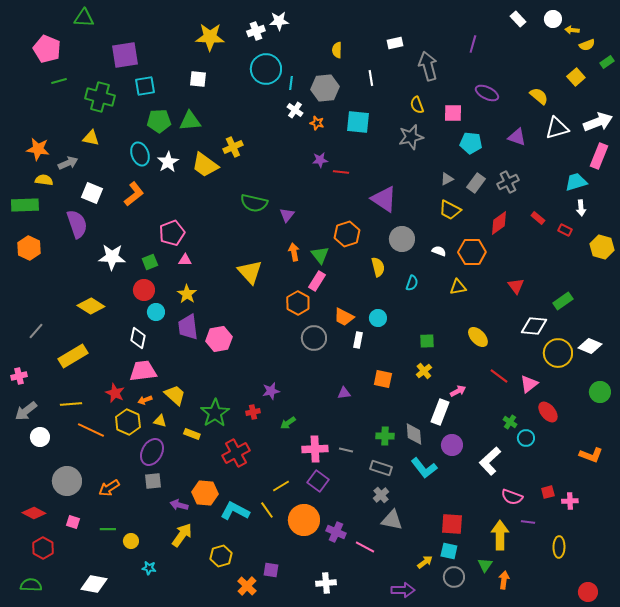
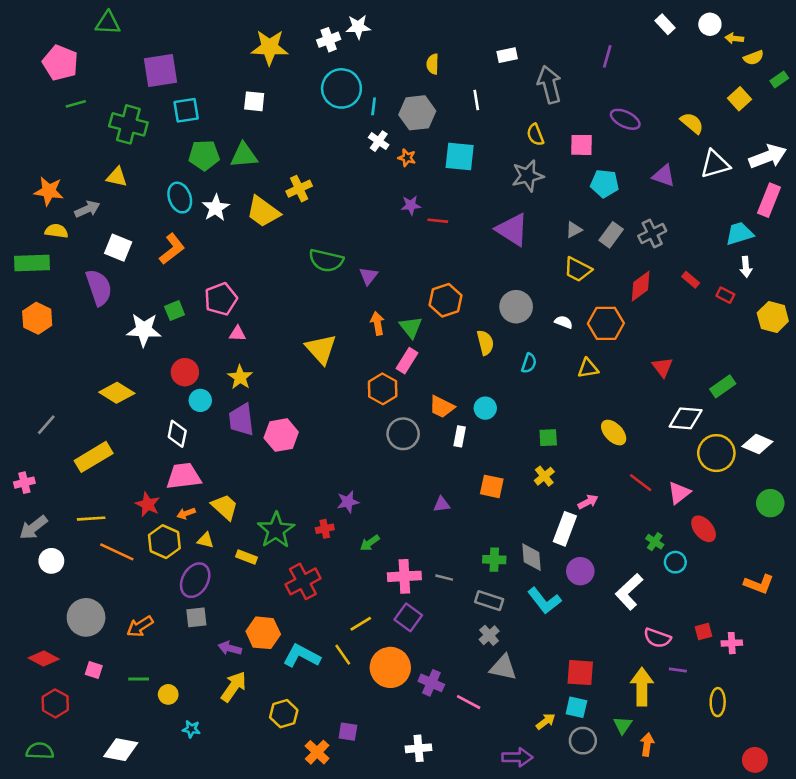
purple triangle: (384, 199) -> (512, 230), moved
green square: (150, 262) -> (175, 311), moved

